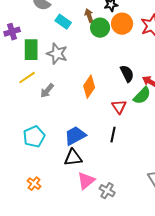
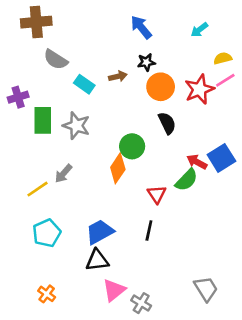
brown arrow: (89, 16) -> (118, 76), turned 96
green circle: (100, 28) -> (132, 146), moved
black semicircle: (127, 74) -> (167, 123), moved
yellow line: (27, 78) -> (38, 189), moved

